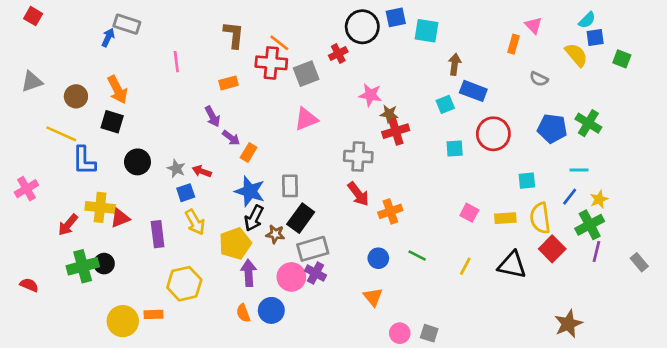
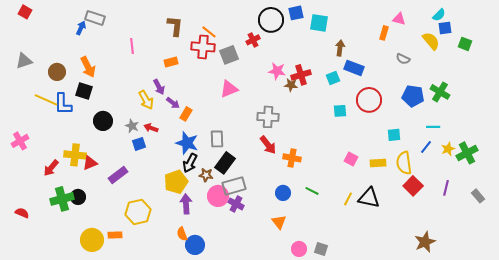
pink triangle: (534, 25) -> (399, 19), turned -32
red cross: (396, 131) -> (301, 75), moved
blue L-shape: (84, 161) -> (63, 104), moved
orange cross: (390, 211) -> (292, 158), turned 30
yellow arrow: (195, 222) -> (146, 100), moved
green cross: (590, 225) -> (467, 153), moved
purple rectangle: (158, 234) -> (118, 175), turned 60
black triangle: (512, 265) -> (369, 198), moved
pink circle: (291, 277) -> (218, 196), moved
blue circle: (271, 310) -> (195, 245), moved

